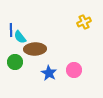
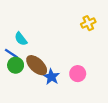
blue line: (11, 30) -> (11, 54), moved, turned -56
brown ellipse: (35, 49) -> (37, 65), moved, turned 45

